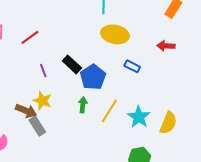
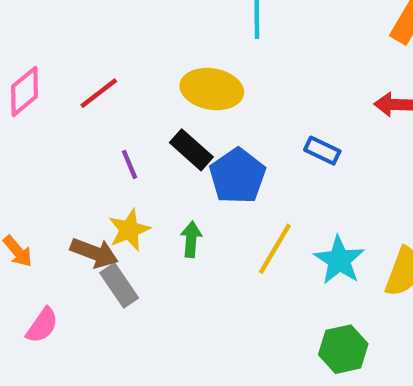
yellow ellipse: (115, 34) -> (212, 89), moved
yellow star: (42, 101) -> (129, 230), turned 30
green arrow: (83, 105) -> (191, 239), moved

